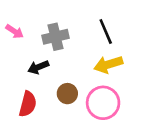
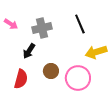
yellow arrow: (108, 64) -> (96, 52), moved
black arrow: (38, 67) -> (29, 51), turned -35

